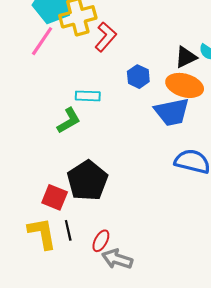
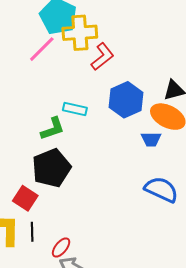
blue hexagon: (138, 77) -> (126, 100), size x1.6
blue trapezoid: (172, 112) -> (151, 139), size x0.6
black pentagon: (87, 181) -> (51, 168), moved

